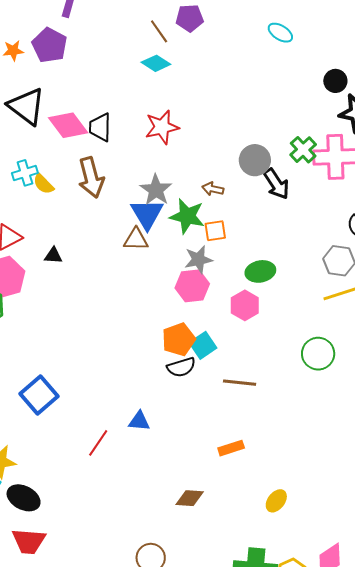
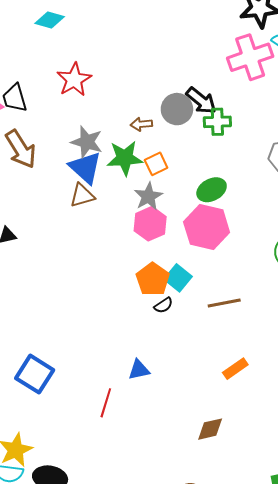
green cross: (303, 150) -> (217, 122), moved, turned -32
gray circle: (255, 160) -> (177, 109), moved
pink hexagon: (245, 305) -> (207, 227), size x1.5
black semicircle: (181, 367) -> (163, 305), size x0.7

